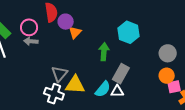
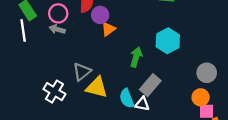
cyan semicircle: (103, 89) -> (127, 98), turned 108
white cross: (54, 94) -> (54, 92), moved

